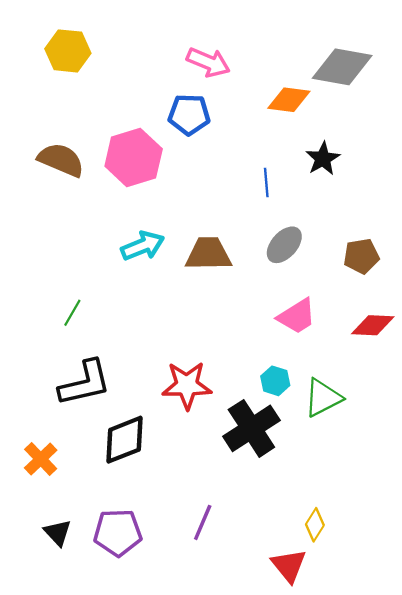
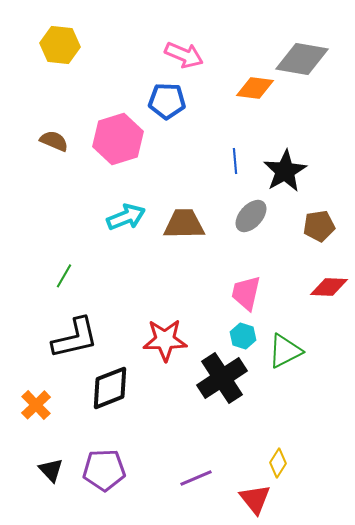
black star: (323, 159) -> (285, 171), moved, size x1.4
brown semicircle: (61, 160) -> (54, 141), size x0.7
pink trapezoid: (297, 316) -> (246, 293), moved, turned 135
purple line: (203, 522) -> (196, 478), moved, turned 44

